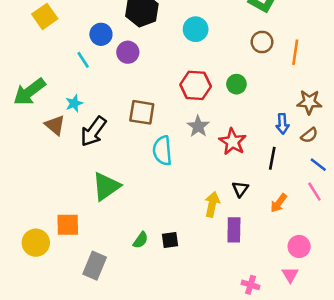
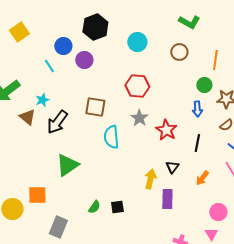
brown circle: (262, 42) -> (179, 52), moved
green circle: (236, 84) -> (204, 85), moved
blue arrow: (282, 124) -> (197, 109), moved

